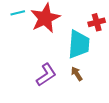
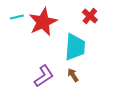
red cross: (97, 22) -> (90, 16), moved, turned -35

